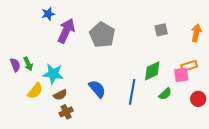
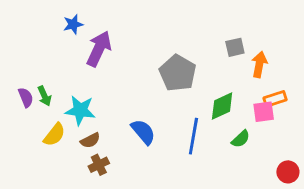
orange arrow: (196, 33) -> (259, 64), moved
gray pentagon: (102, 35) -> (178, 73), moved
red circle: (198, 99) -> (288, 172), moved

